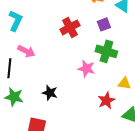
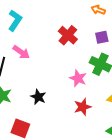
red cross: (70, 27) -> (68, 35), turned -30
red star: (106, 100) -> (83, 107), moved

